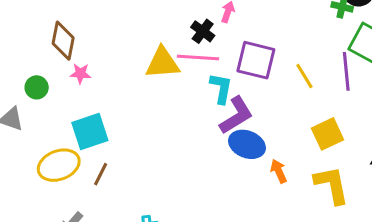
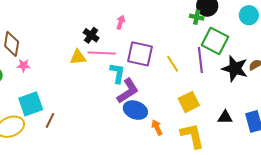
black cross: (203, 31) -> (91, 35), moved
yellow triangle: (162, 63) -> (78, 57), size x0.7
brown line: (101, 174) -> (50, 120), moved

